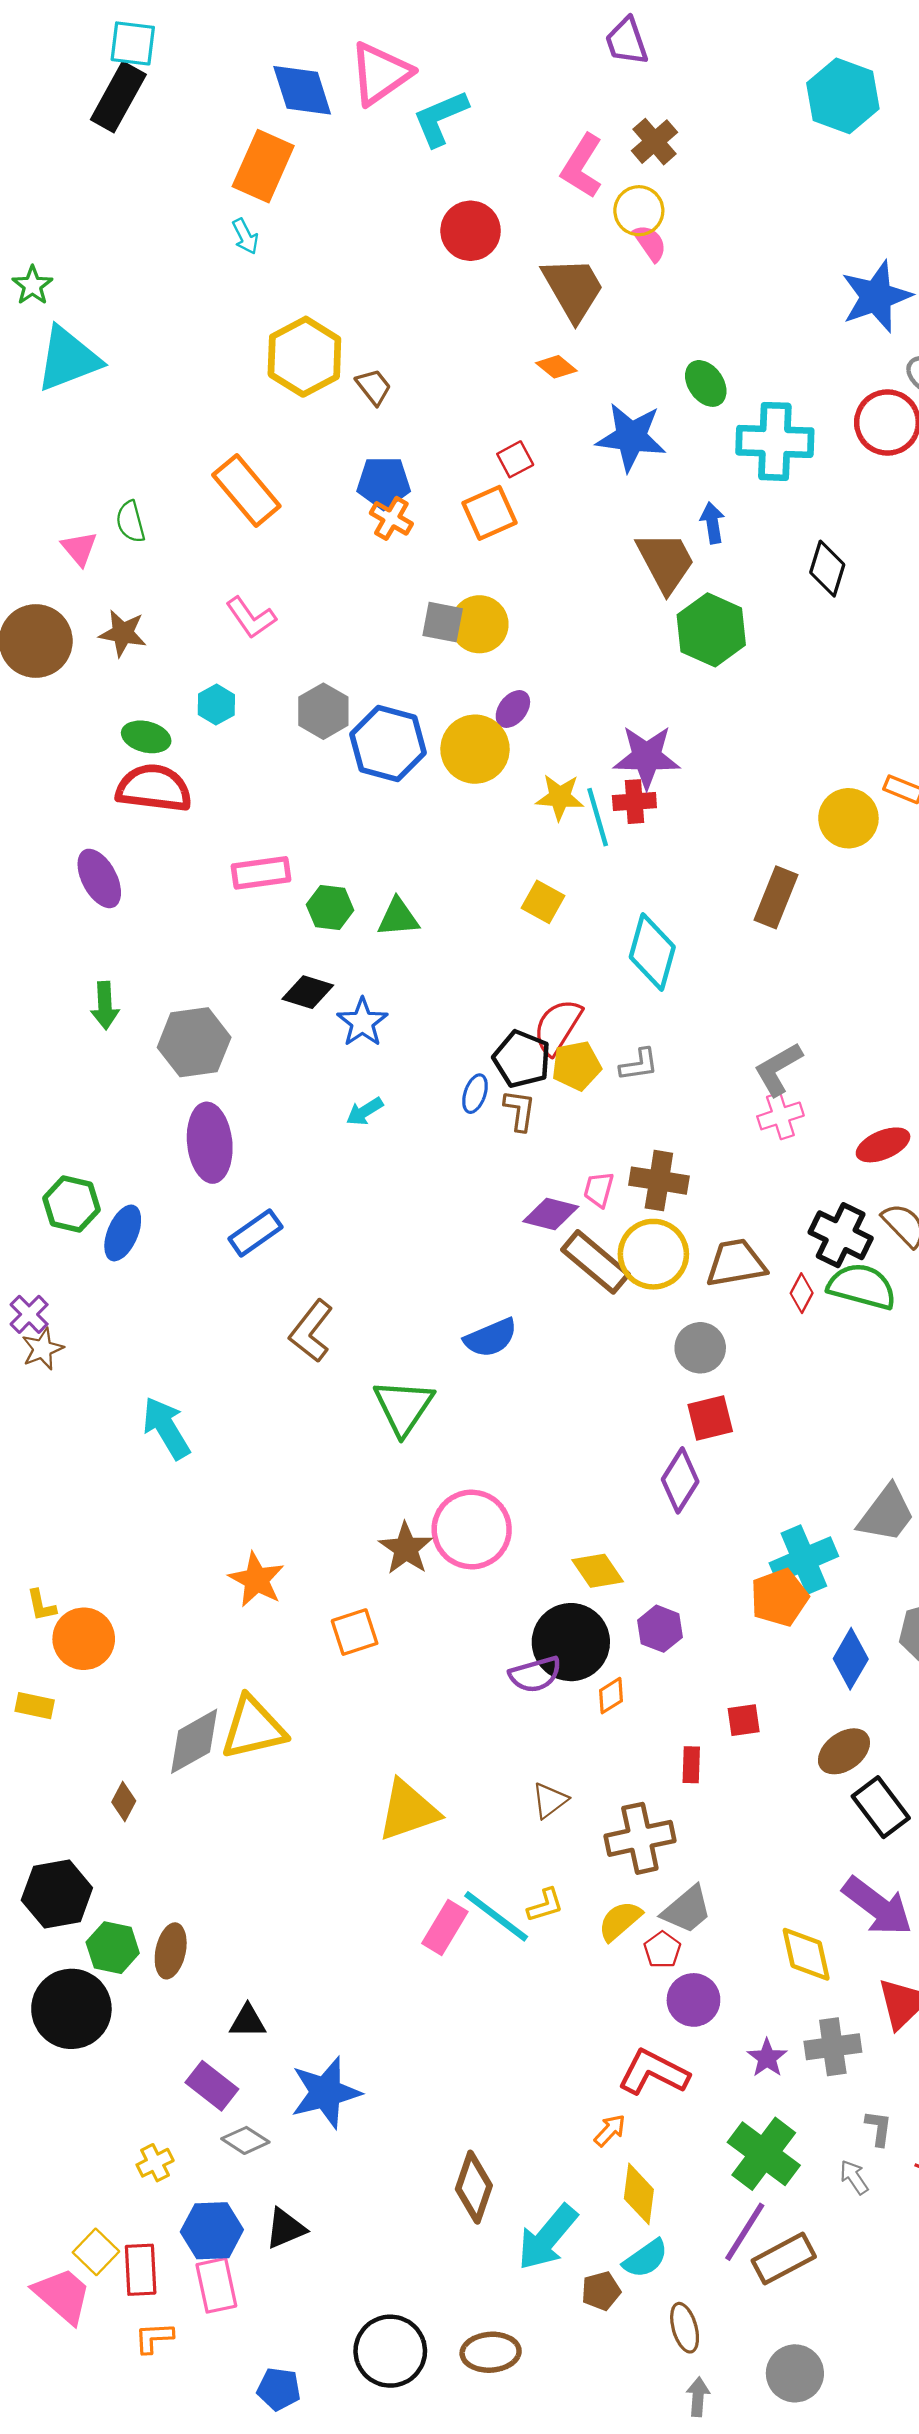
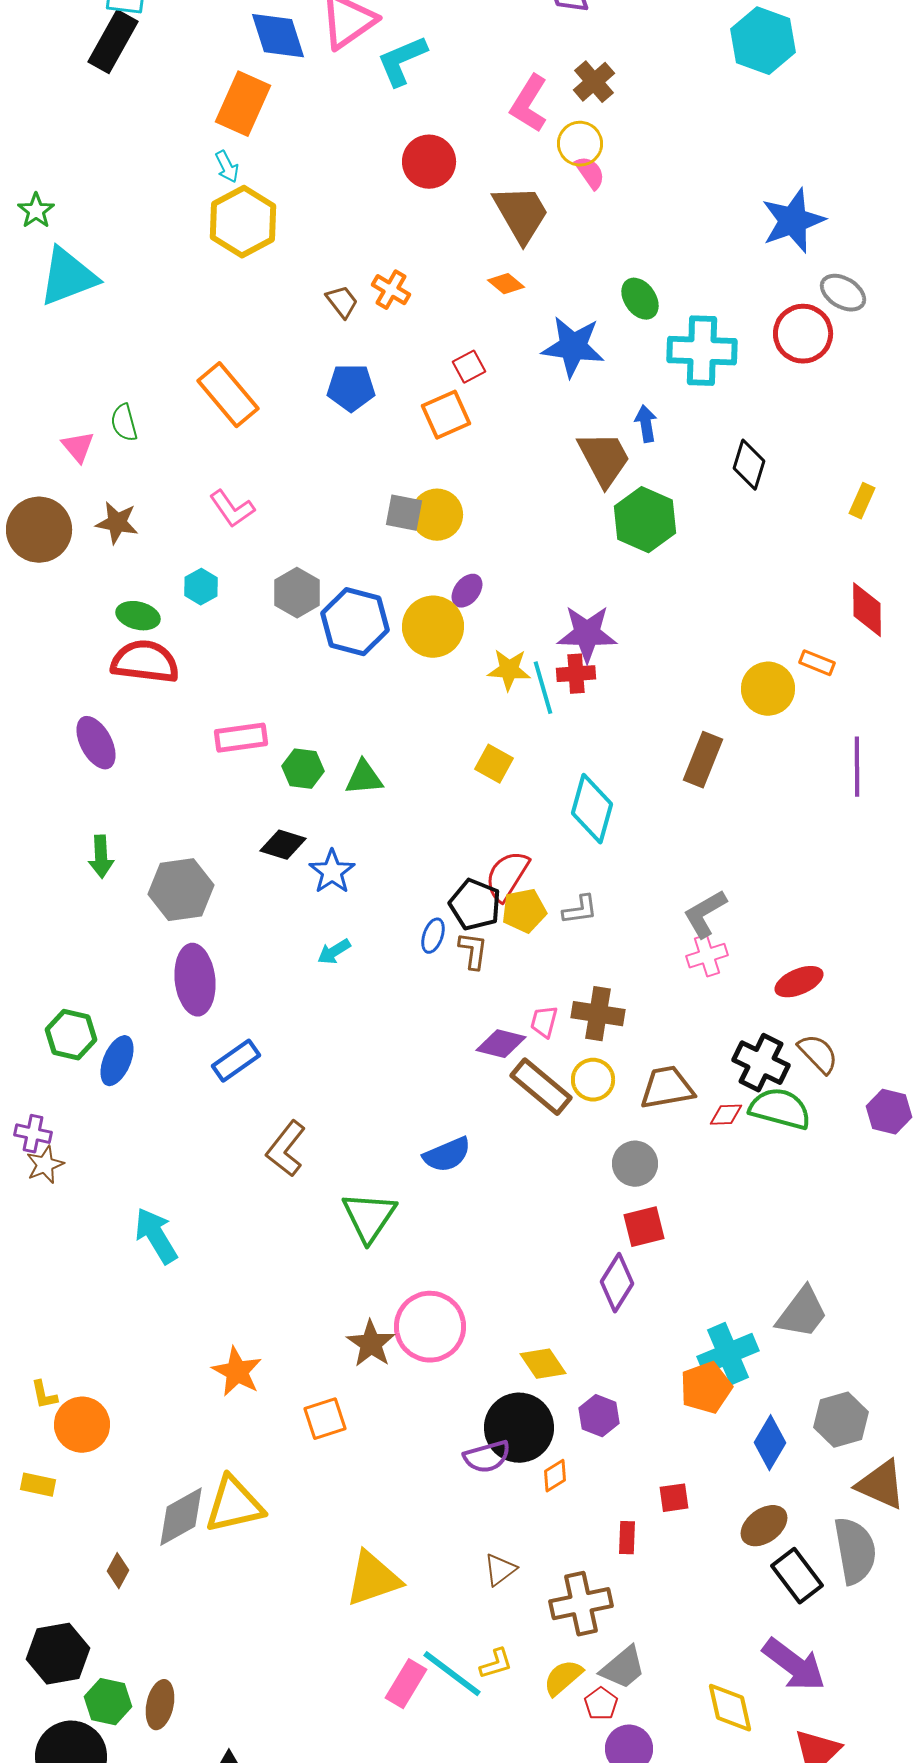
yellow hexagon: (304, 357) -> (243, 222), moved
orange cross: (391, 518) -> (391, 290), moved
yellow circle: (653, 1254) -> (593, 1080), size x0.7
red diamond: (802, 1293) -> (726, 1115), turned 60
purple cross: (29, 1314) -> (33, 1134), turned -33

